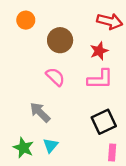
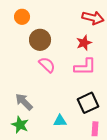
brown circle: (60, 40) -> (40, 40), moved
gray arrow: (40, 112) -> (24, 102), moved
cyan triangle: (51, 145) -> (60, 121), moved, turned 48

